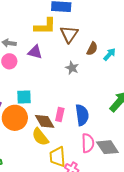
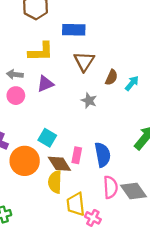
yellow L-shape: (45, 26) -> (41, 52), moved
purple triangle: (35, 52) -> (45, 84), turned -35
cyan square: (24, 97) -> (47, 138), moved, turned 35
yellow semicircle: (40, 137) -> (55, 182), turned 42

